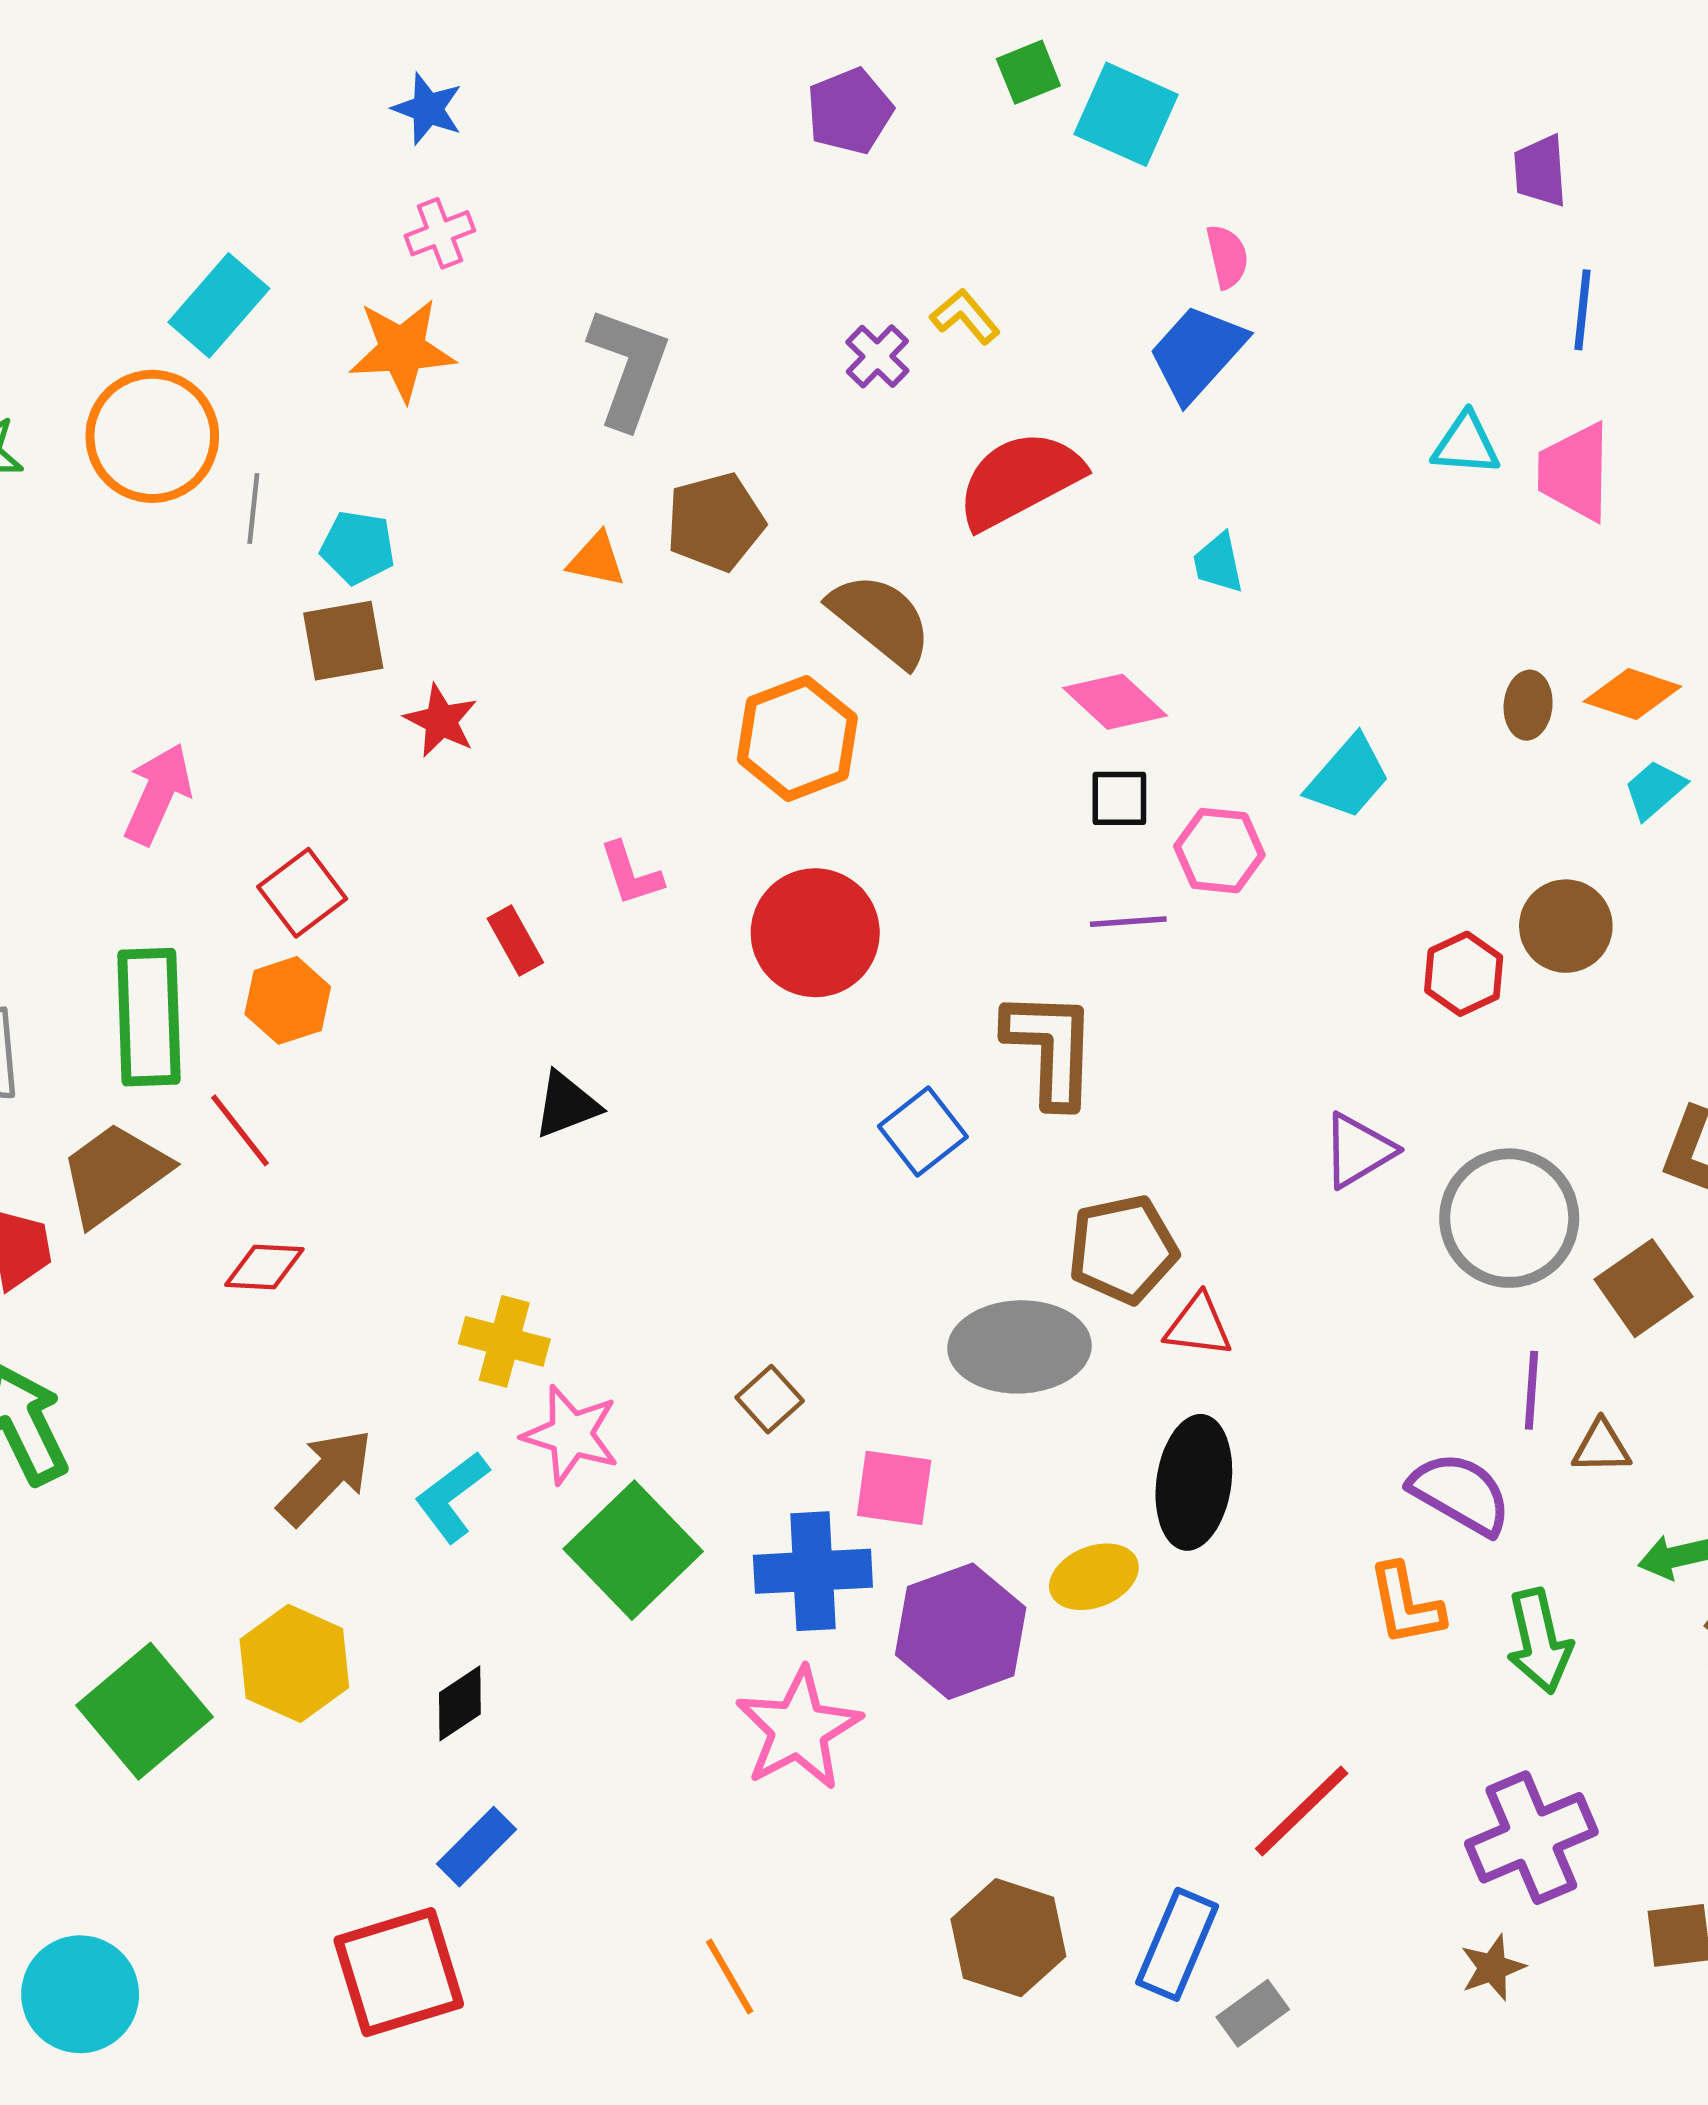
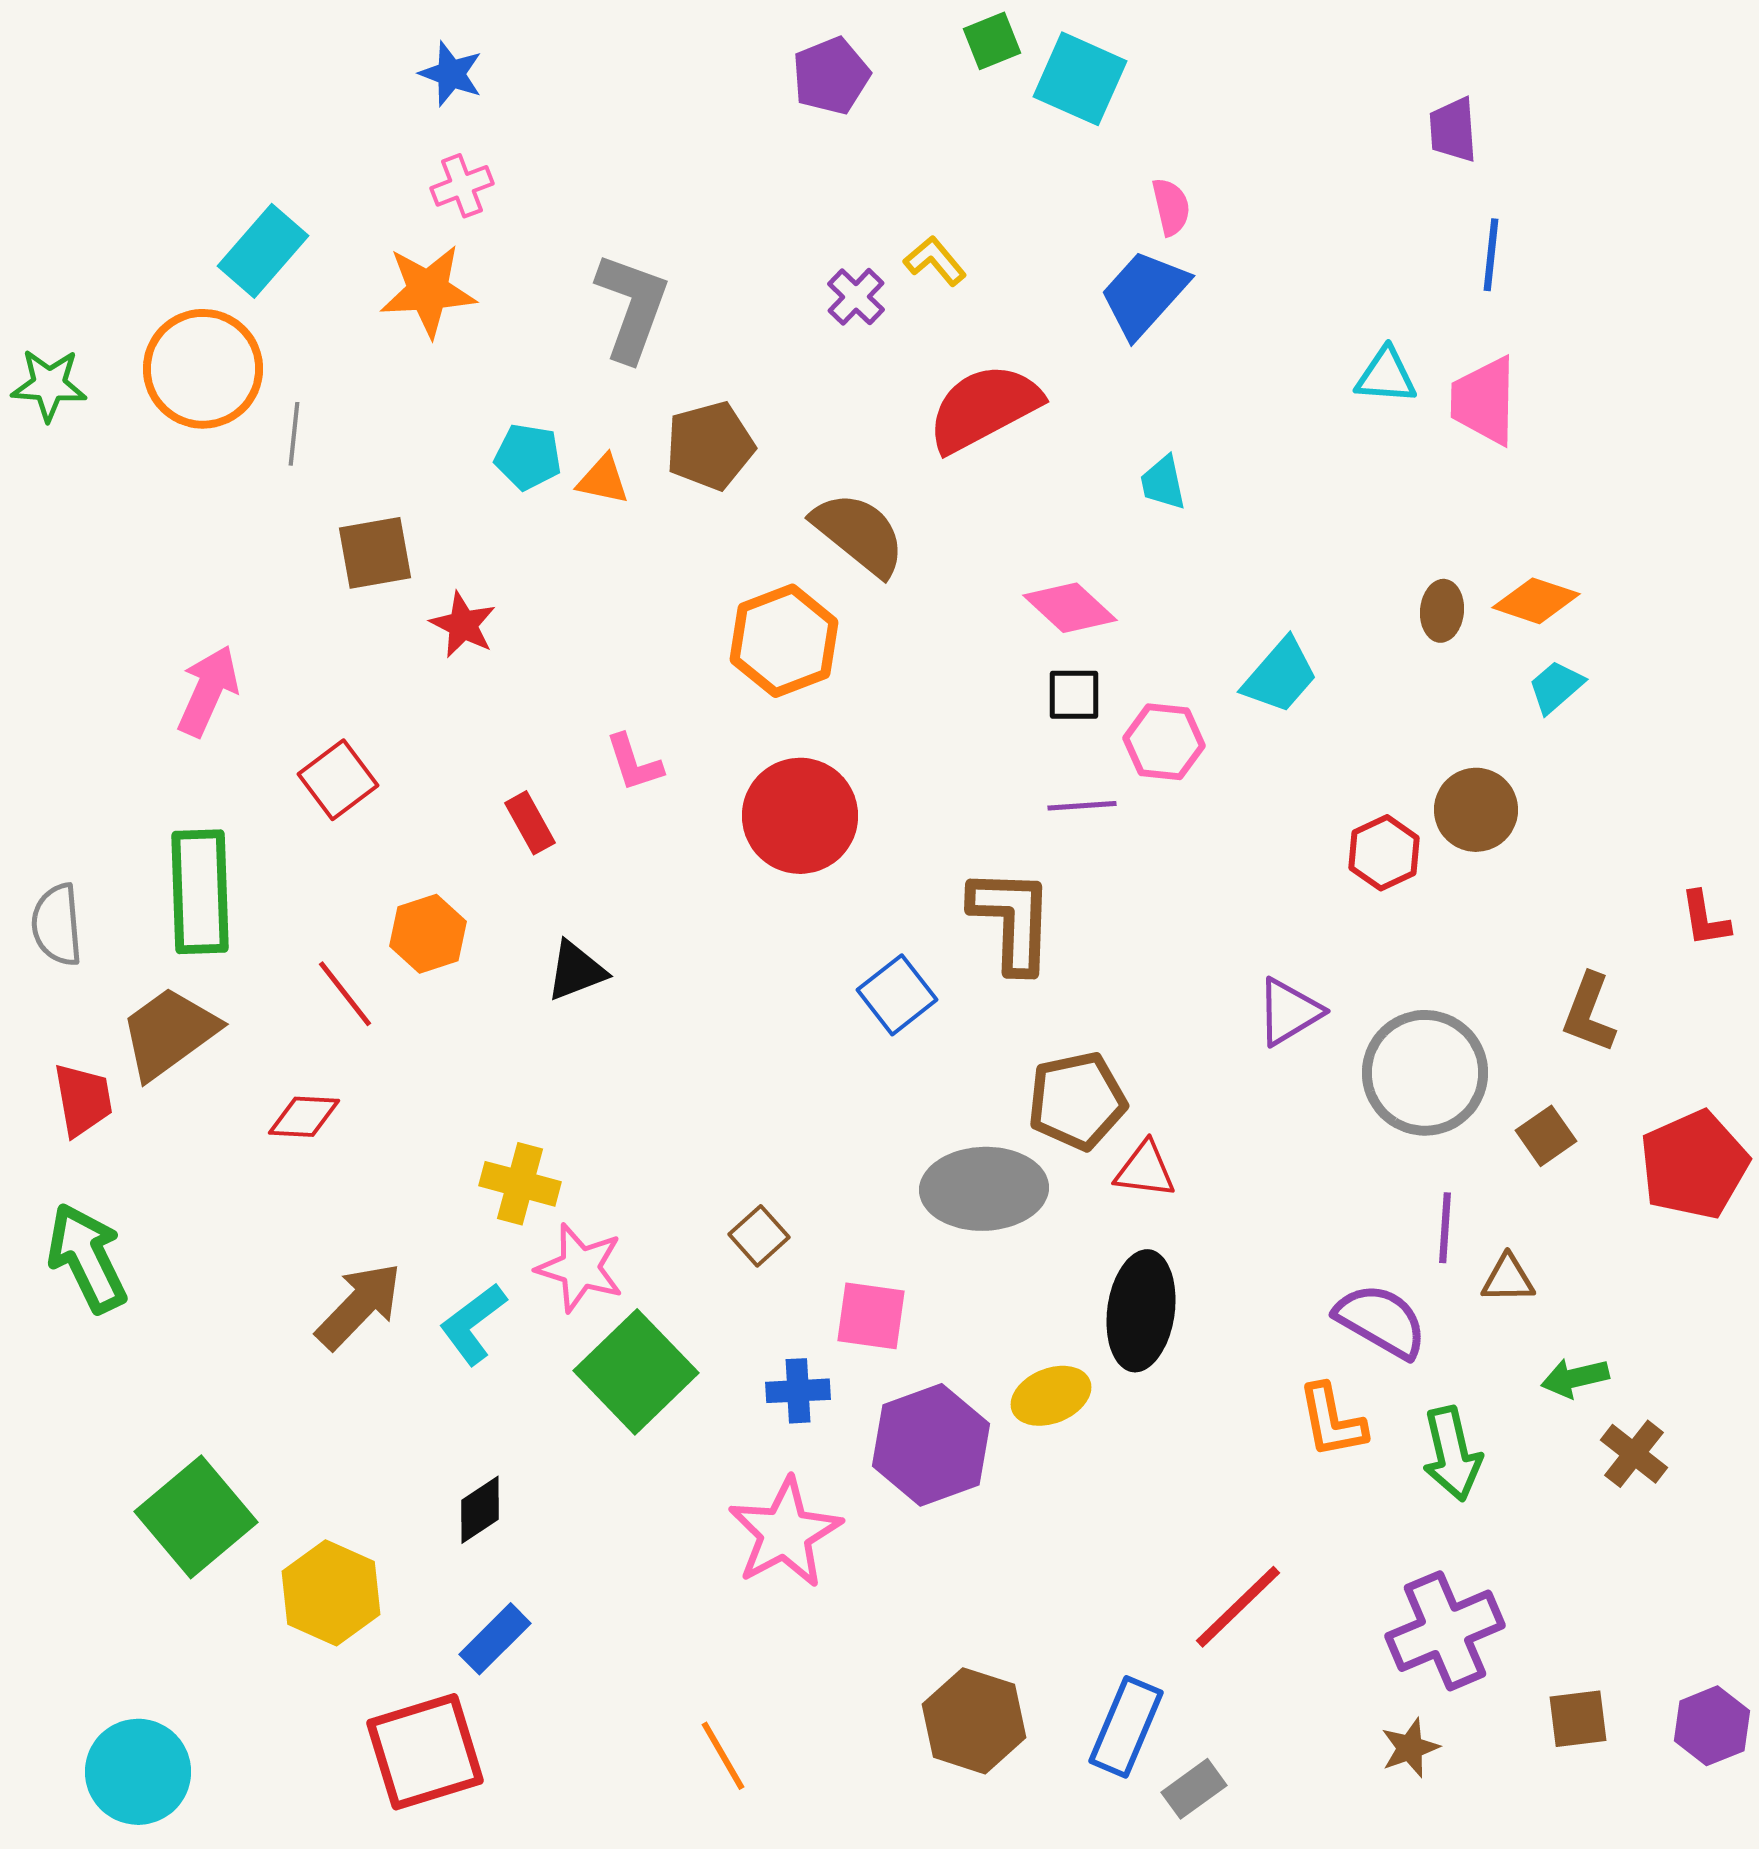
cyan pentagon: (358, 547) -> (528, 457), moved
orange hexagon: (288, 1000) -> (428, 934), moved
red line: (240, 1130) -> (345, 994), moved
brown square: (1644, 1288) -> (1546, 1136), size x0.7
blue cross: (813, 1571) -> (798, 1391), size x0.6
yellow hexagon: (294, 1663) -> (331, 1593), moved

